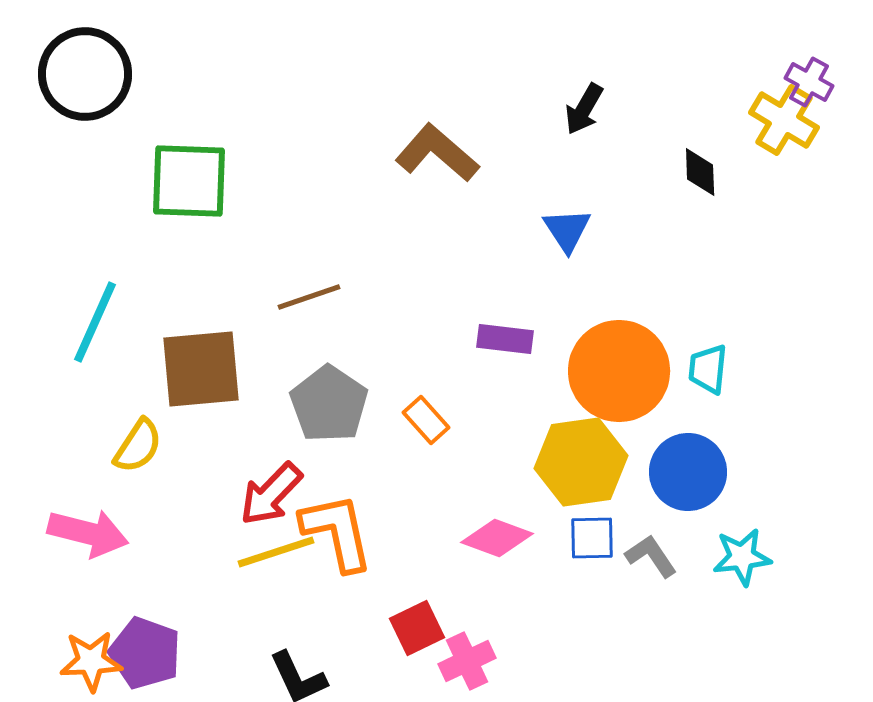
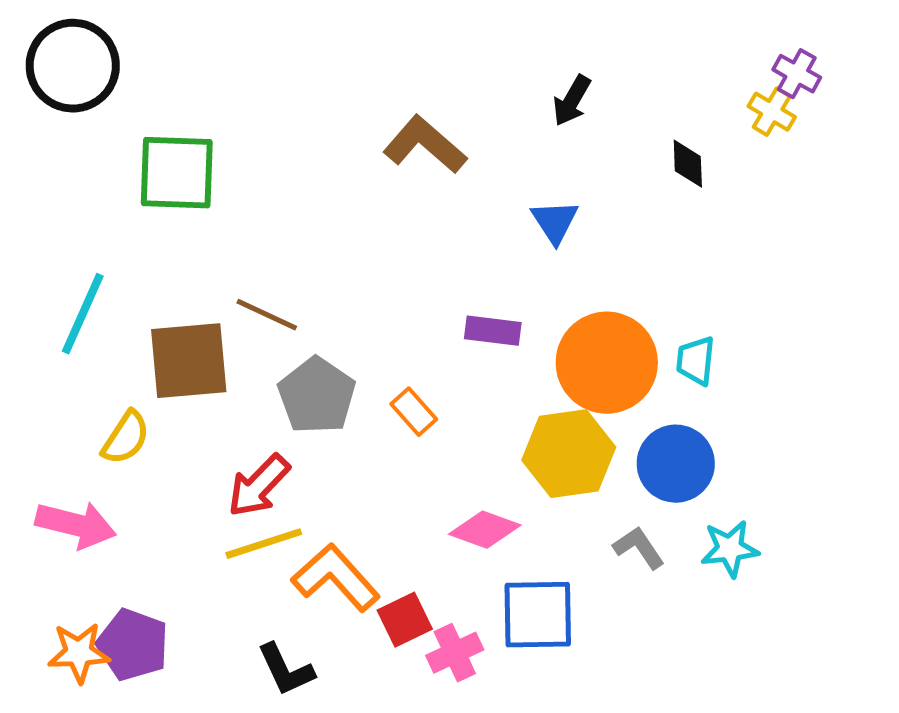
yellow cross: (784, 120) -> (772, 112), size x0.7
brown line: (309, 297) -> (267, 315), moved, turned 44
orange L-shape: (337, 532) -> (336, 578), moved, turned -30
blue square: (592, 538) -> (538, 615), moved, size x1.6

